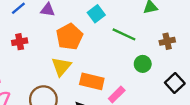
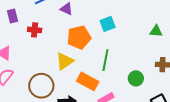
green line: (124, 34) -> (105, 60), moved, turned 60

